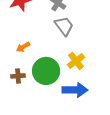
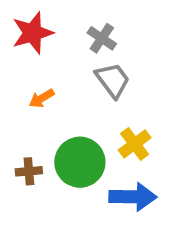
orange arrow: (23, 47) -> (42, 98), moved

